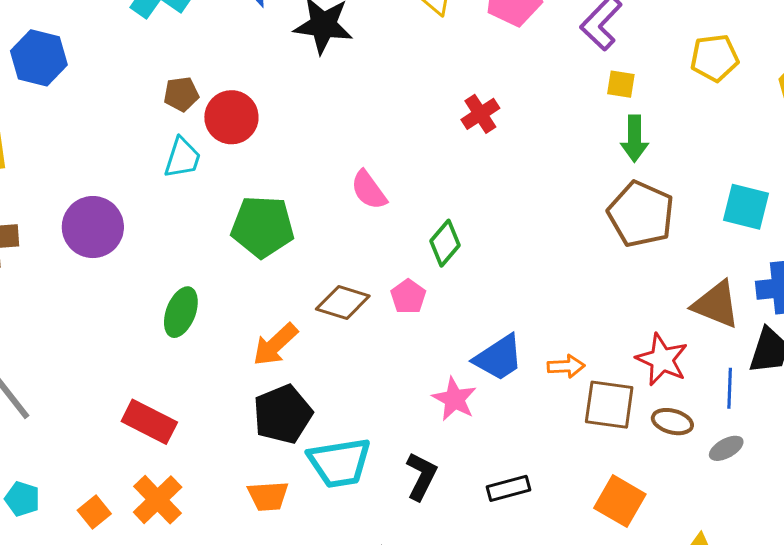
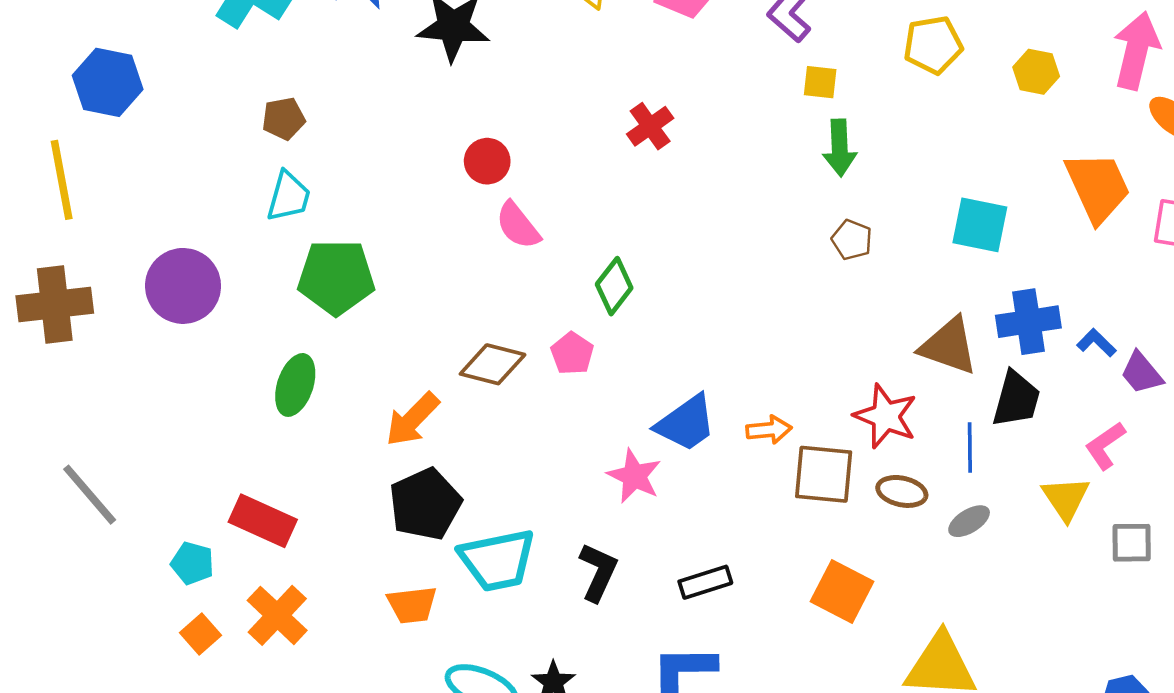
red circle: (231, 117) -> (487, 161), moved, size x0.7
brown pentagon: (641, 214) -> (852, 240), size x0.5
green pentagon: (263, 227) -> (336, 277), moved
cyan pentagon: (22, 499) -> (192, 563), moved

